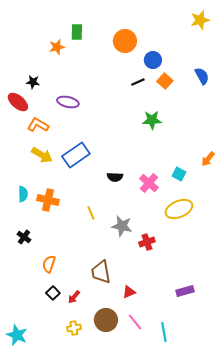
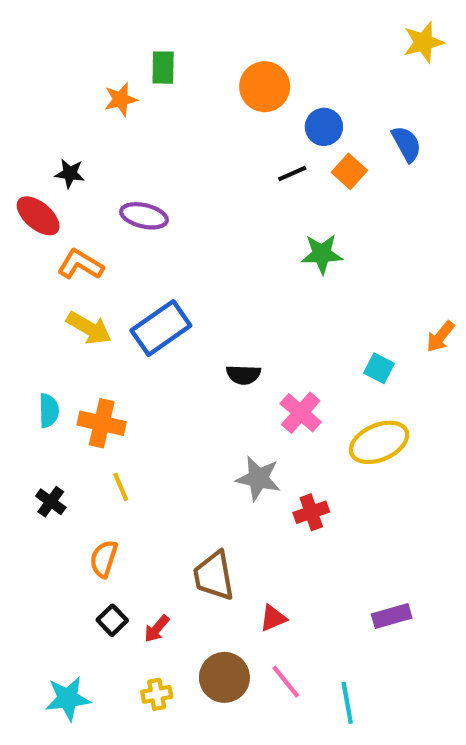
blue semicircle: (202, 76) -> (407, 144), moved
pink cross: (149, 183) -> (301, 413), moved
yellow line: (91, 213) -> (121, 487), moved
cyan star: (17, 335) -> (68, 699), moved, turned -30

